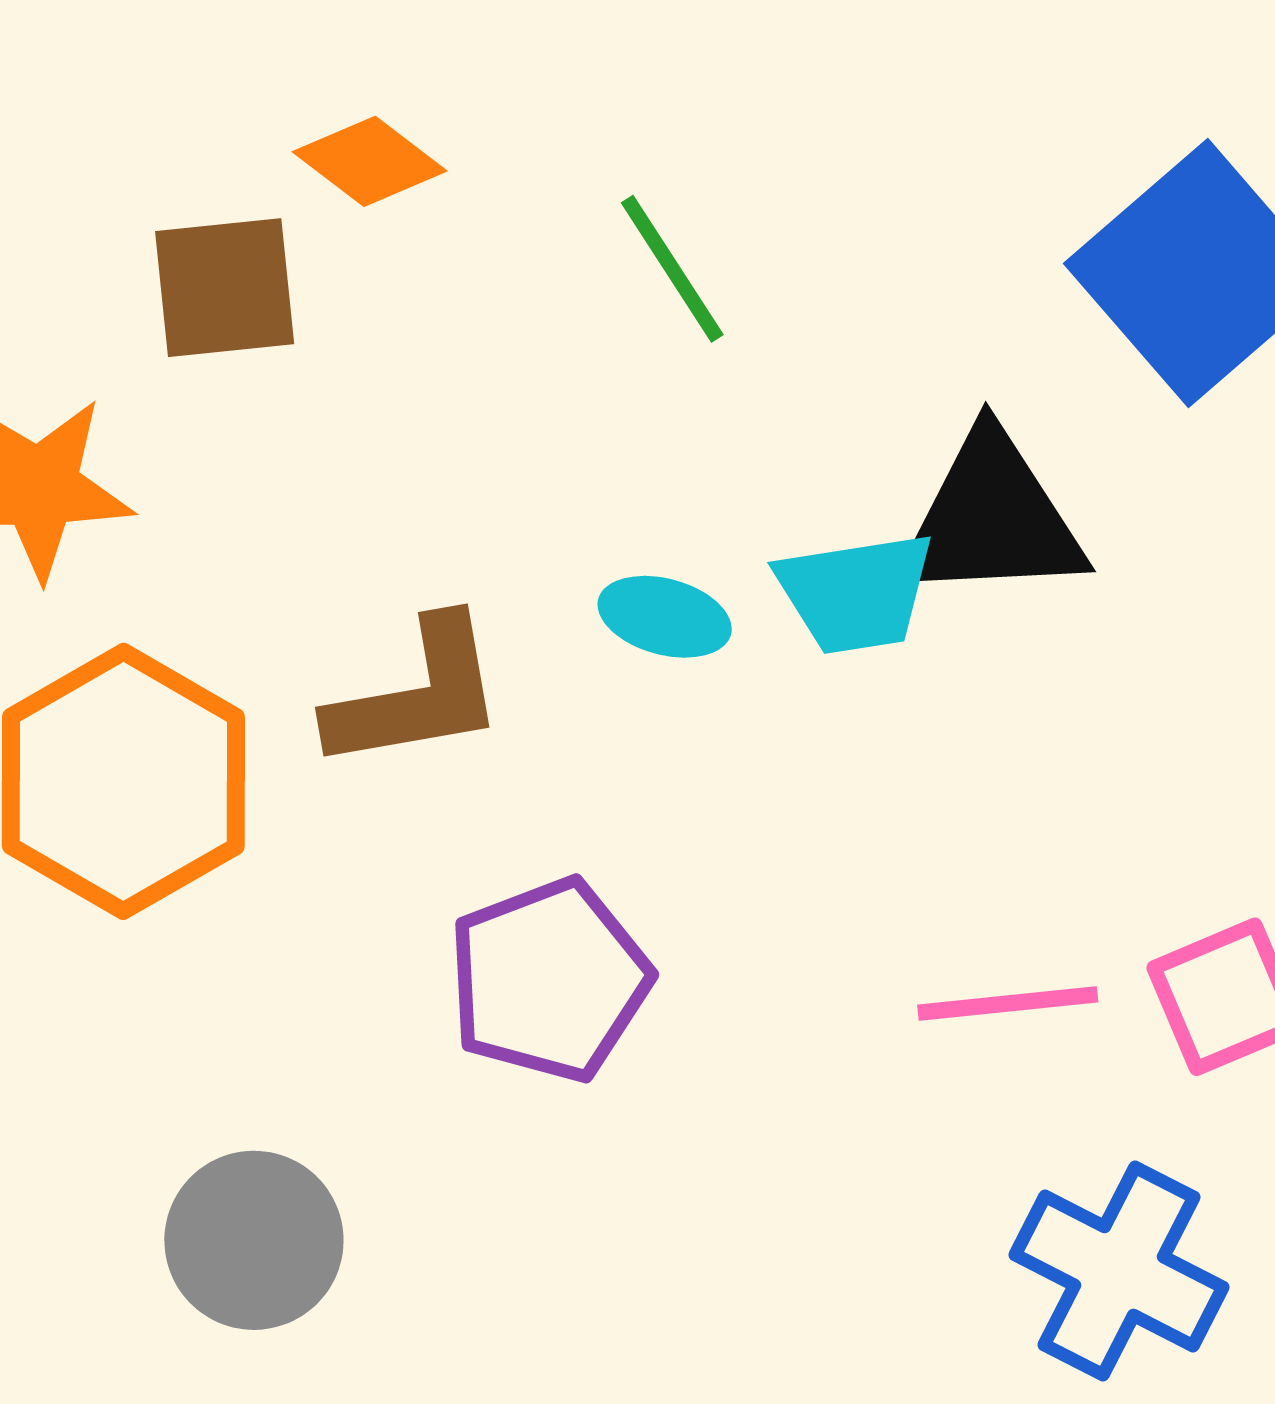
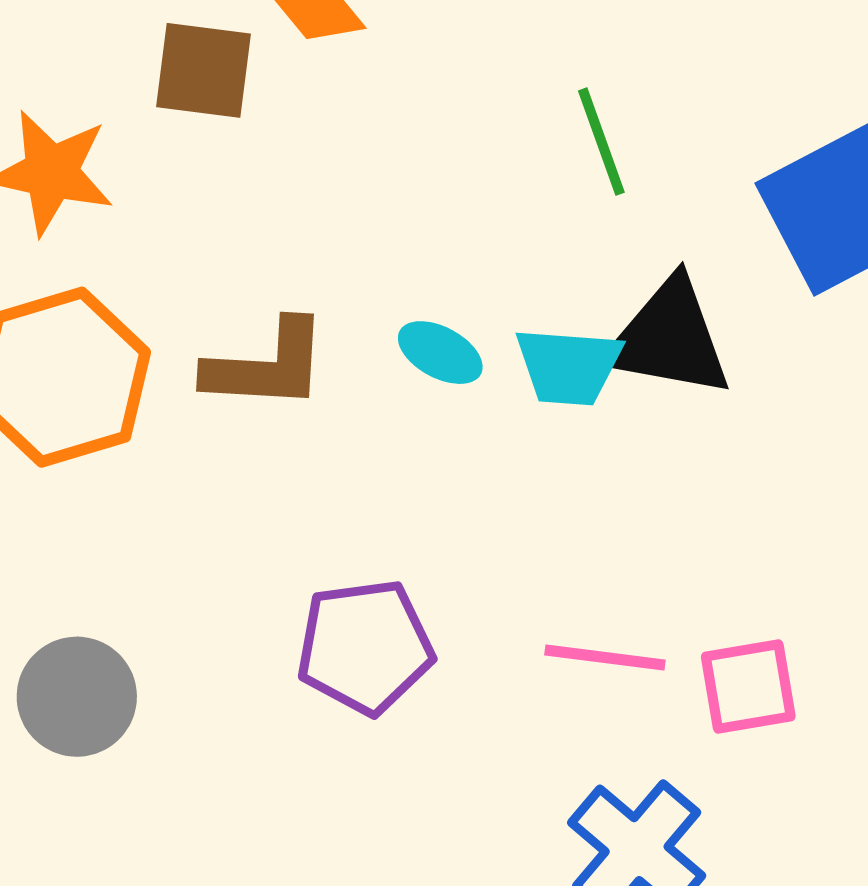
green line: (672, 269) -> (601, 142), moved
purple pentagon: (549, 980) -> (365, 647), moved

